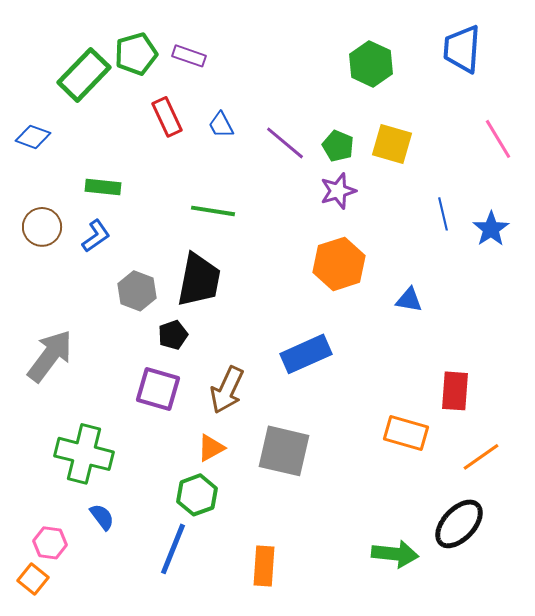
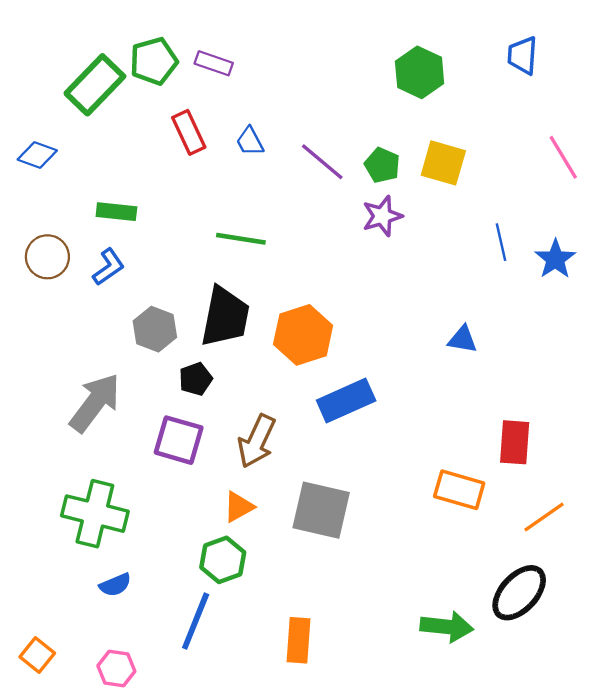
blue trapezoid: (462, 49) -> (523, 55), size x0.7
orange hexagon: (339, 264) -> (303, 335), moved
gray arrow: (50, 356) -> (95, 403), moved
blue semicircle: (102, 517) -> (115, 585), turned 104
pink hexagon: (50, 543) -> (116, 669), moved

